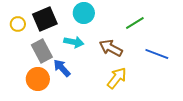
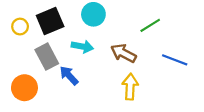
yellow arrow: (117, 78) -> (130, 87), turned -35
orange circle: (38, 79) -> (24, 88), moved

